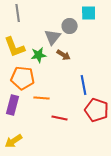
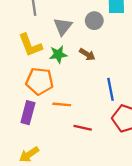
gray triangle: (53, 37) -> (63, 26), moved

